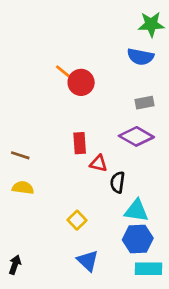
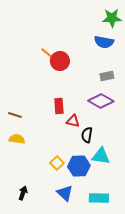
blue hexagon: (138, 239) -> (79, 166), moved
black arrow: (15, 265) -> (23, 193), moved
cyan rectangle: (149, 269) -> (99, 198), moved

